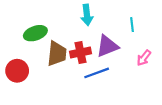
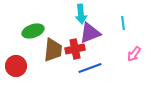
purple triangle: (107, 46) -> (90, 33), moved

